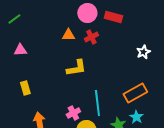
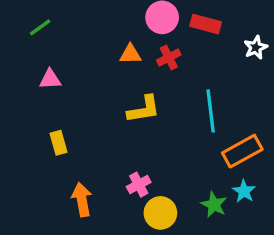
white star: (143, 52) -> (256, 47), moved
cyan line: (97, 103) -> (211, 111), moved

